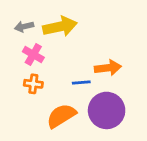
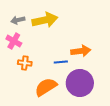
pink cross: (33, 55) -> (14, 41), moved

